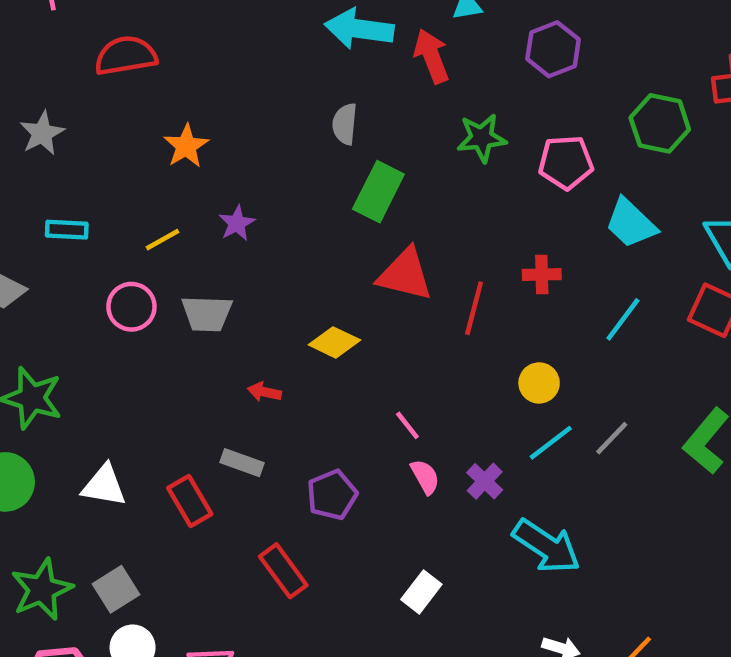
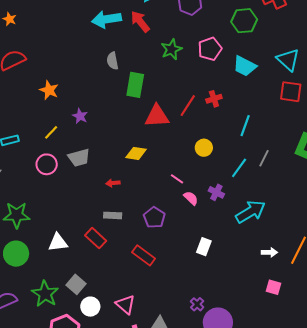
red line: (474, 308) -> (188, 106), moved, turned 35
cyan line: (623, 319) -> (245, 126), moved
yellow circle: (539, 383) -> (204, 148), moved
cyan arrow: (547, 546) -> (250, 212), turned -48

